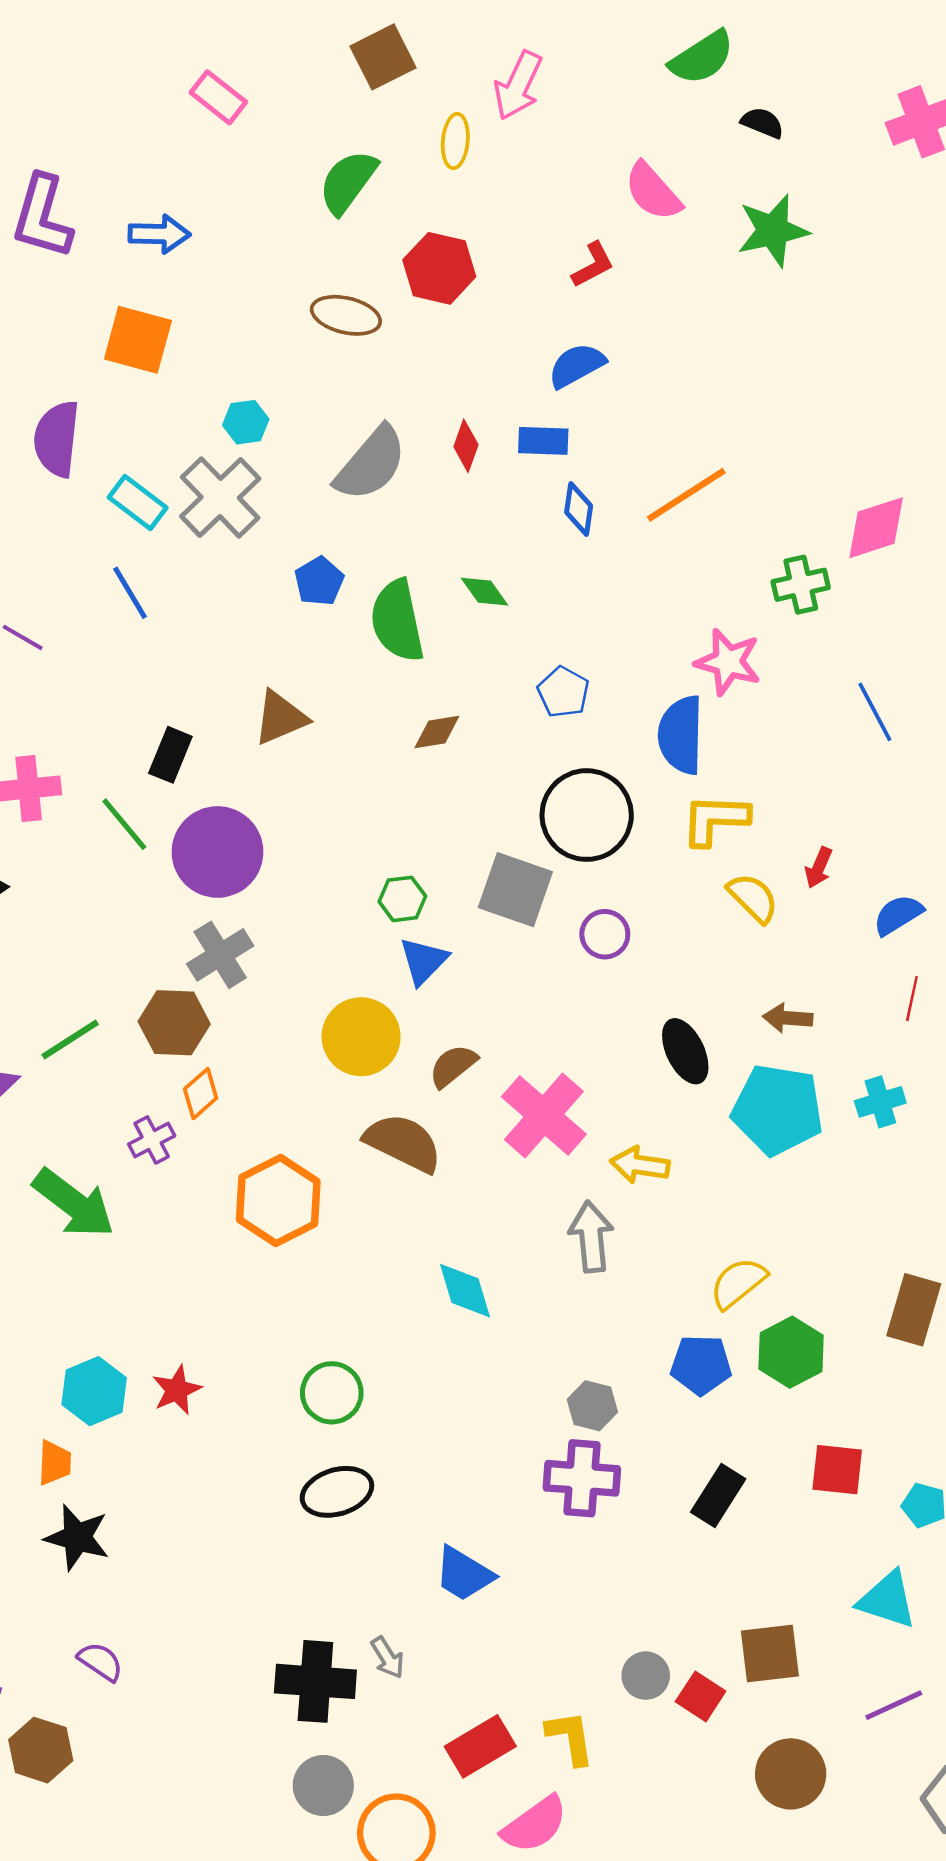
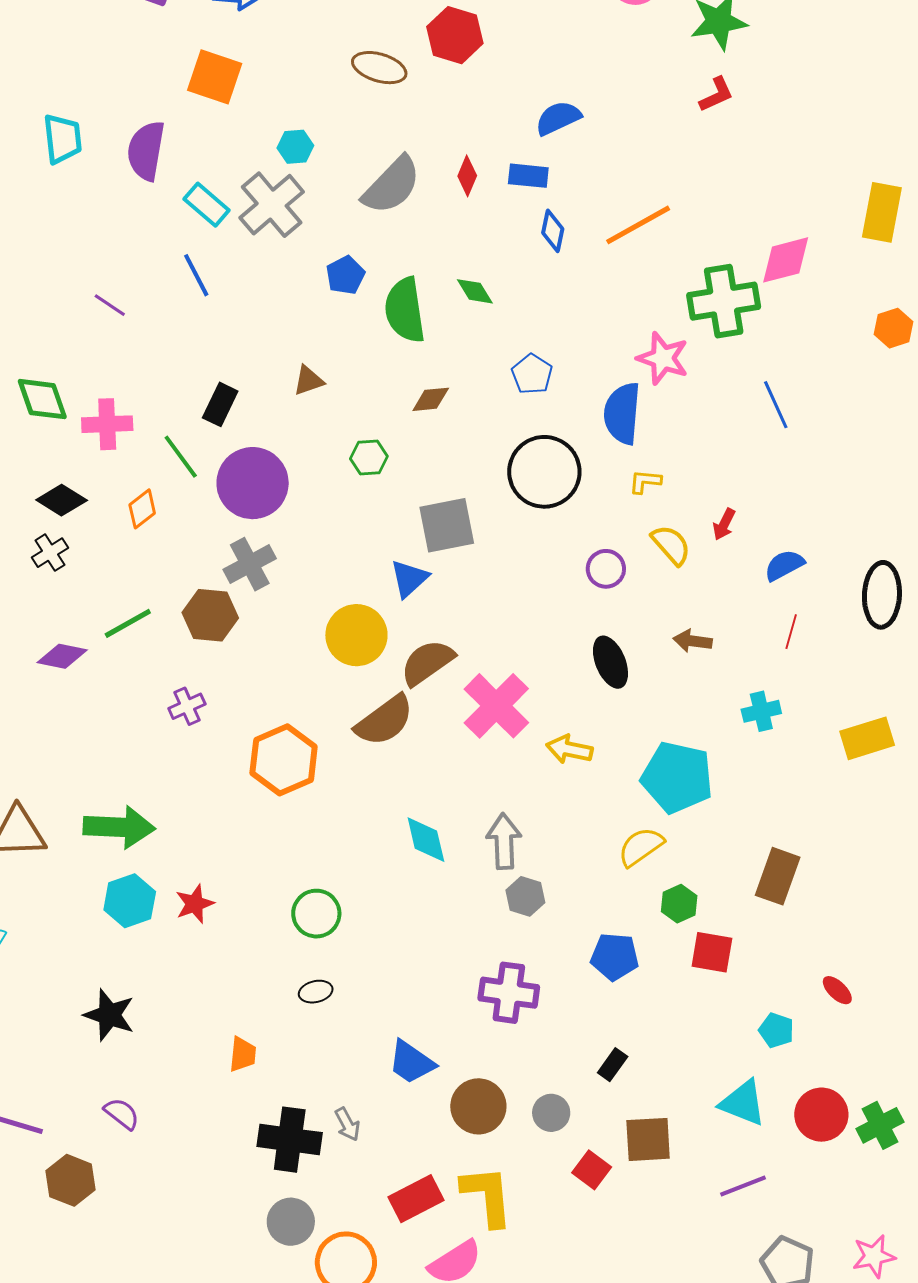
red L-shape: (593, 265) -> (716, 94), moved
green cross: (801, 585) -> (724, 301), size x1.6
brown triangle: (280, 718) -> (308, 381), size x0.7
yellow L-shape: (715, 820) -> (645, 482), size x0.6
gray square: (515, 890) -> (447, 525), moved, turned -34
green hexagon: (402, 899) -> (369, 458), moved
purple circle: (605, 934) -> (606, 569), moved
brown semicircle: (453, 1066) -> (427, 662), size x1.4
orange diamond: (201, 1094) -> (142, 509), moved
cyan pentagon: (778, 1110) -> (677, 777), moved
brown semicircle: (403, 1143) -> (384, 721), turned 114
green arrow: (74, 1203) -> (119, 827), moved, turned -38
gray arrow: (591, 1237) -> (504, 841), moved
green hexagon: (791, 1352) -> (679, 904), size x0.7
blue pentagon: (701, 1365) -> (615, 957), moved
gray hexagon: (592, 1406) -> (525, 896), moved
orange trapezoid: (55, 1463) -> (243, 1054), moved
red square: (837, 1470) -> (712, 952), moved
black ellipse: (337, 1492) -> (316, 992), size x0.6
black rectangle: (718, 1495) -> (613, 1065), moved, size x0.7
gray circle: (646, 1676) -> (551, 1113), moved
yellow L-shape: (570, 1738) -> (487, 1196), size x1.4
brown circle: (791, 1774) -> (478, 1106), moved

